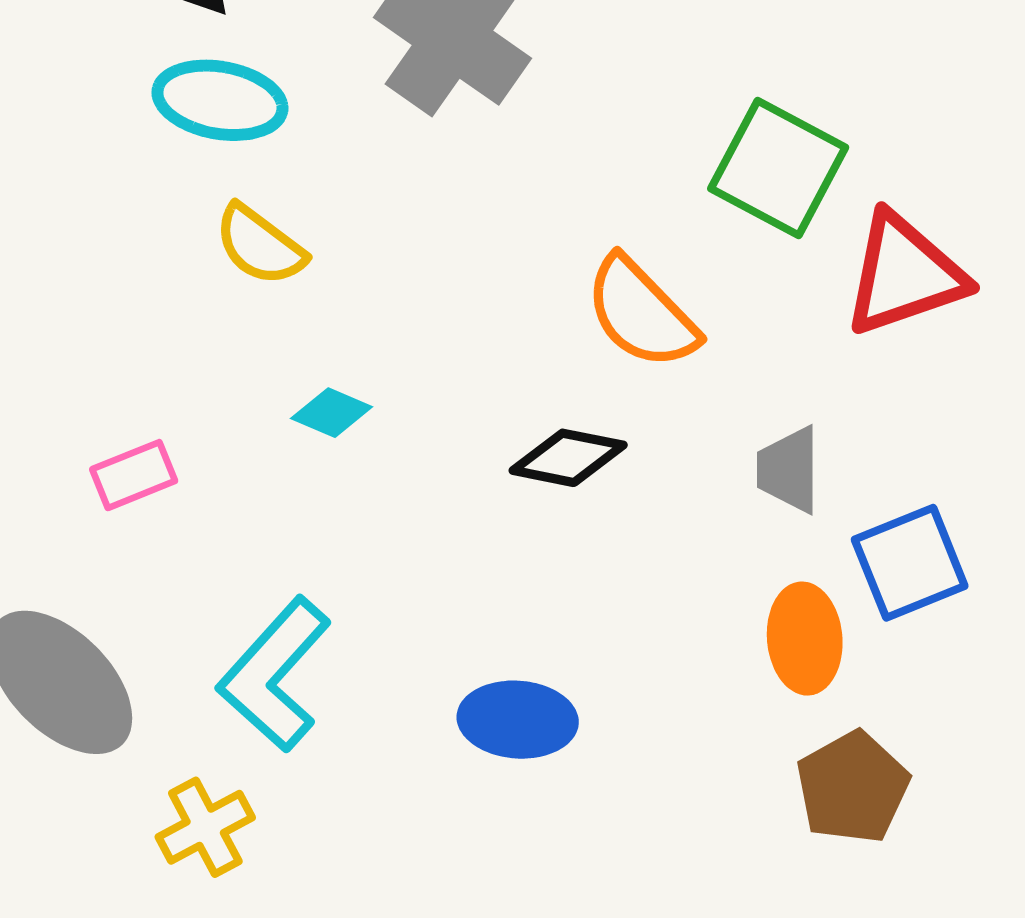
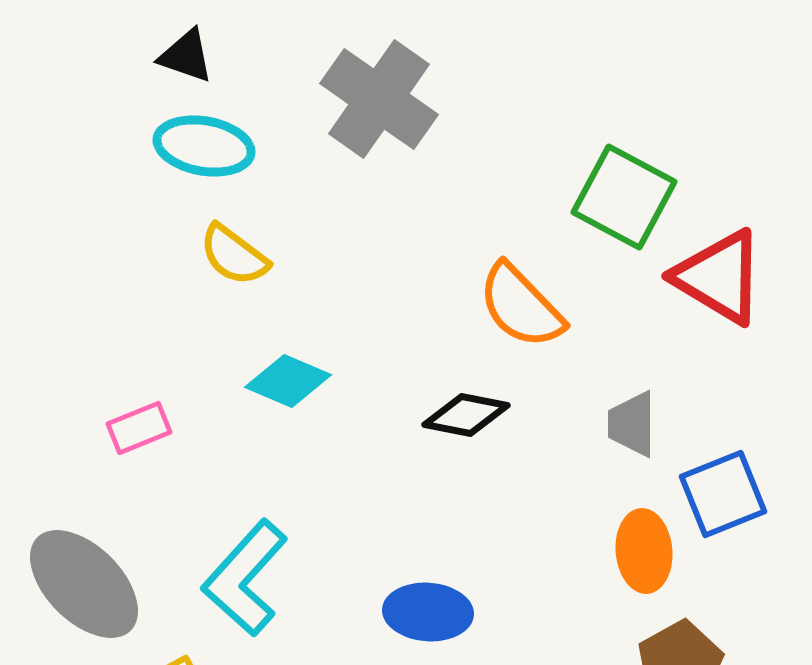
red triangle: (904, 274) -> (719, 277), turned 50
cyan diamond: (332, 413) -> (288, 381), size x1.4

